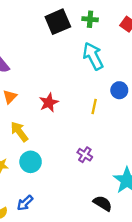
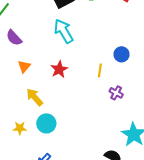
cyan arrow: (93, 56) -> (64, 31), moved
purple cross: (85, 155) -> (116, 93), moved

